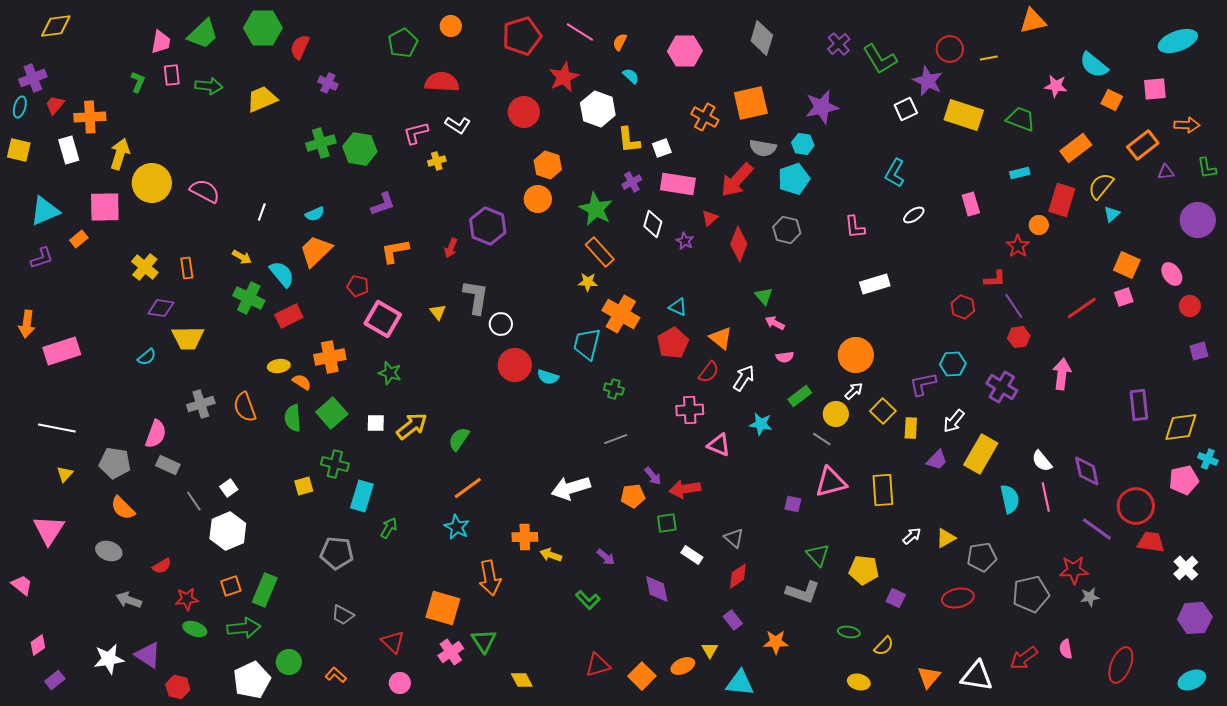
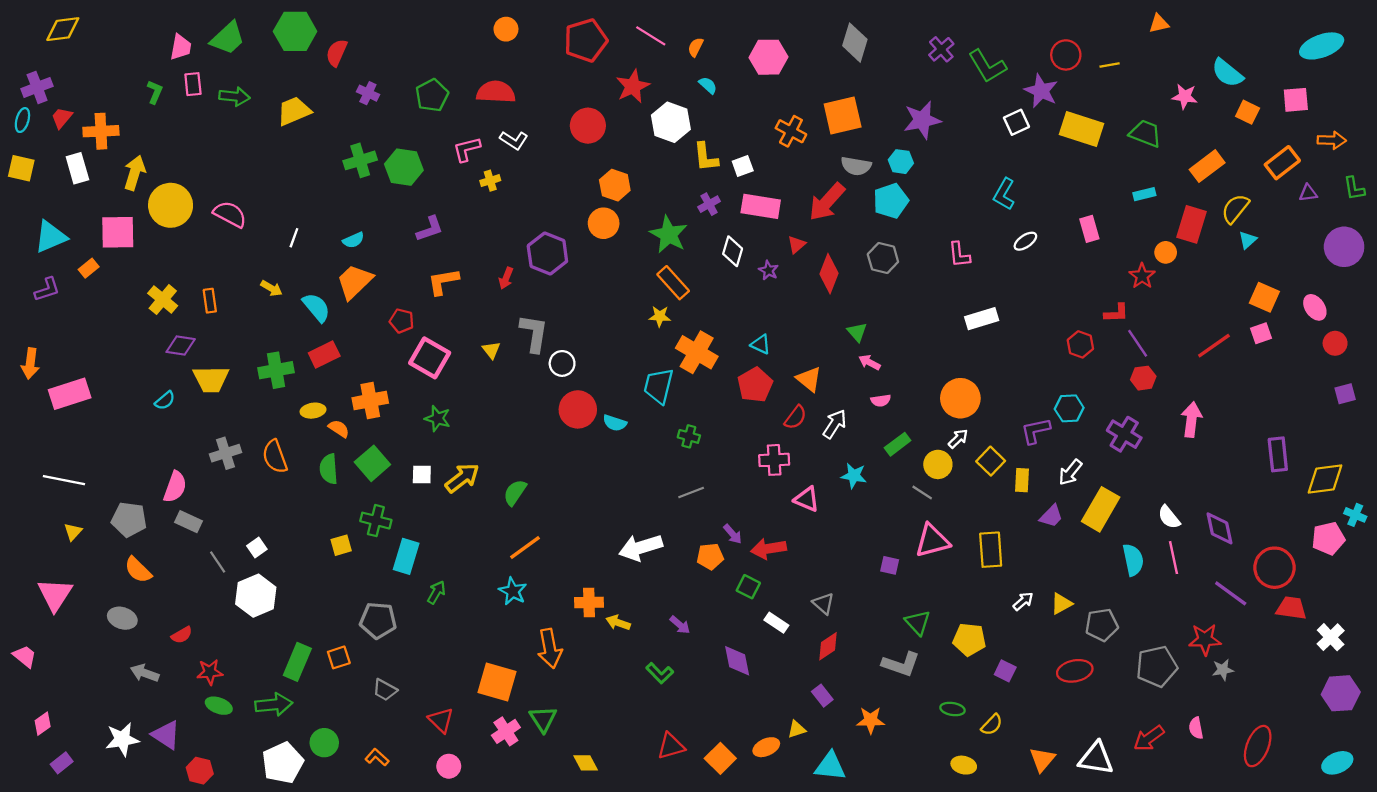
orange triangle: (1033, 21) -> (1159, 24), size x0.7
green pentagon: (403, 43) -> (432, 95), moved
green cross: (249, 298) -> (276, 370), moved, turned -36
green square: (667, 523) -> (748, 587), turned 35
orange square: (231, 586) -> (339, 657), moved
yellow triangle: (710, 650) -> (797, 729), turned 42

